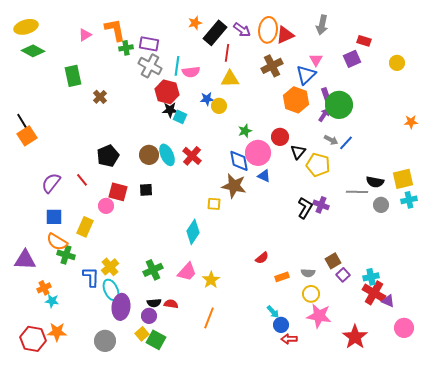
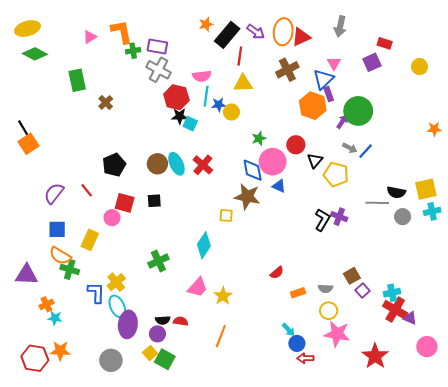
cyan line: (177, 66) -> (206, 96), moved
purple rectangle: (326, 95) -> (329, 94), moved
green cross: (153, 270) -> (158, 261), moved

